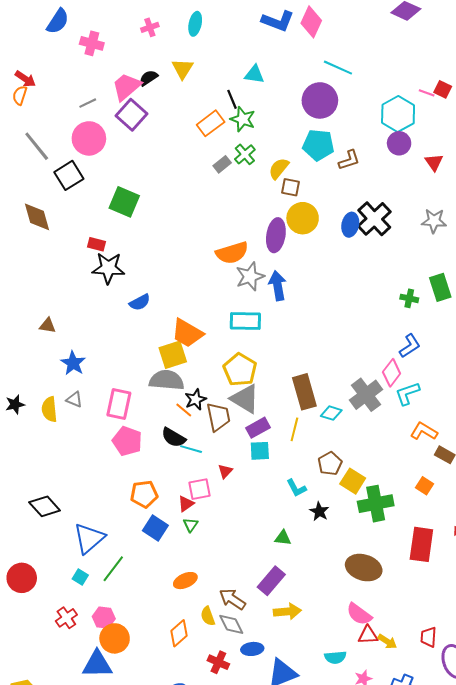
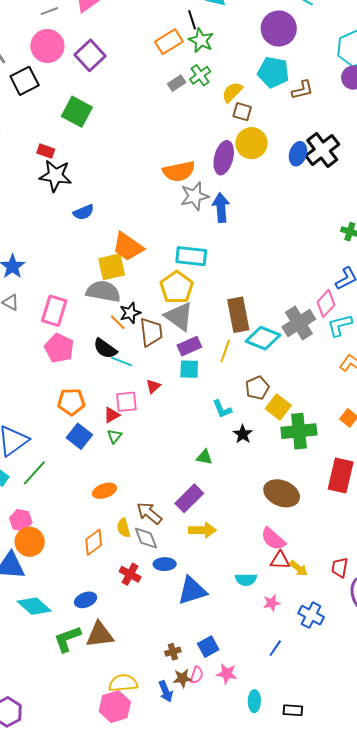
purple square: (132, 115) -> (90, 55), moved
cyan rectangle: (245, 321) -> (191, 256), moved
cyan diamond: (331, 413) -> (263, 338), size x1.6

